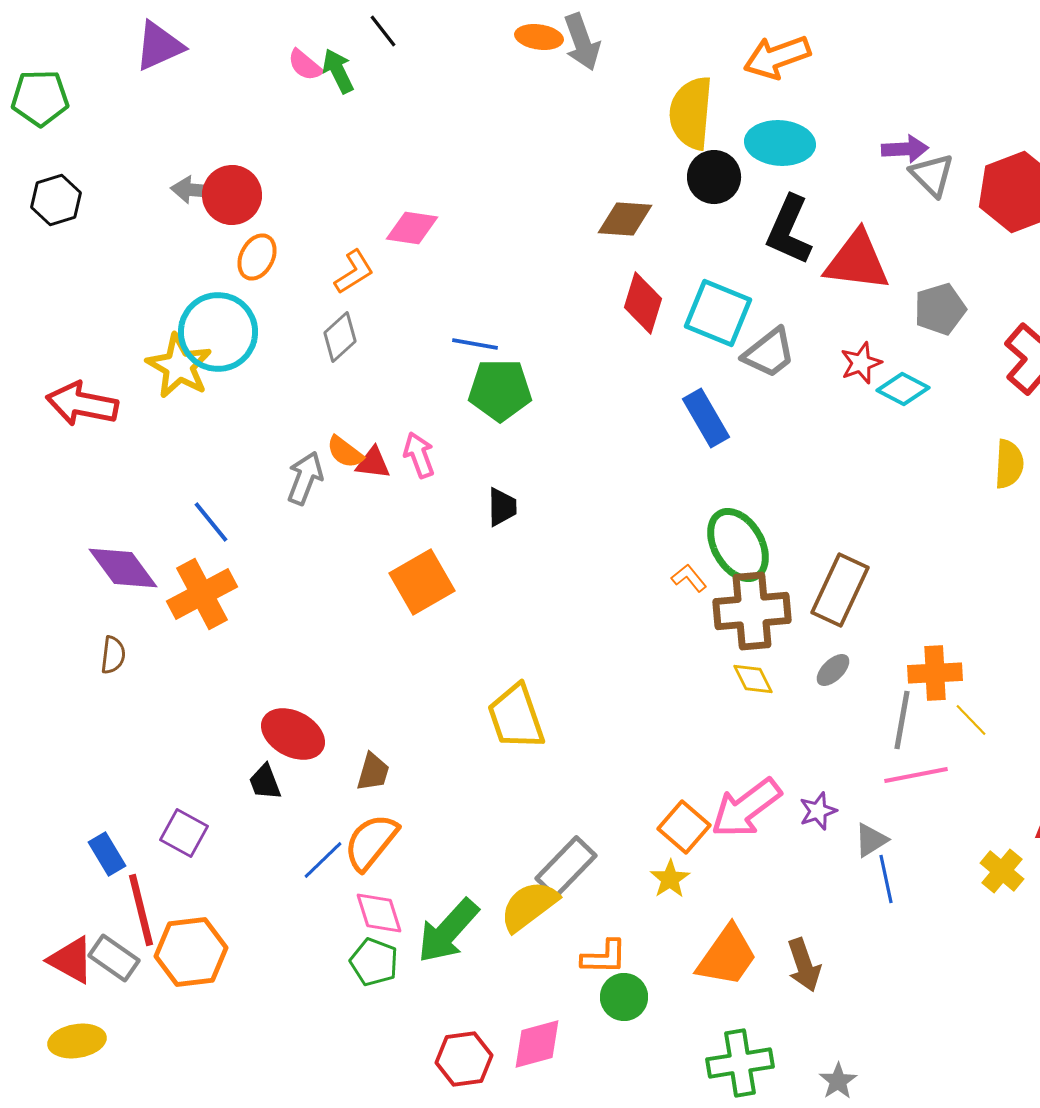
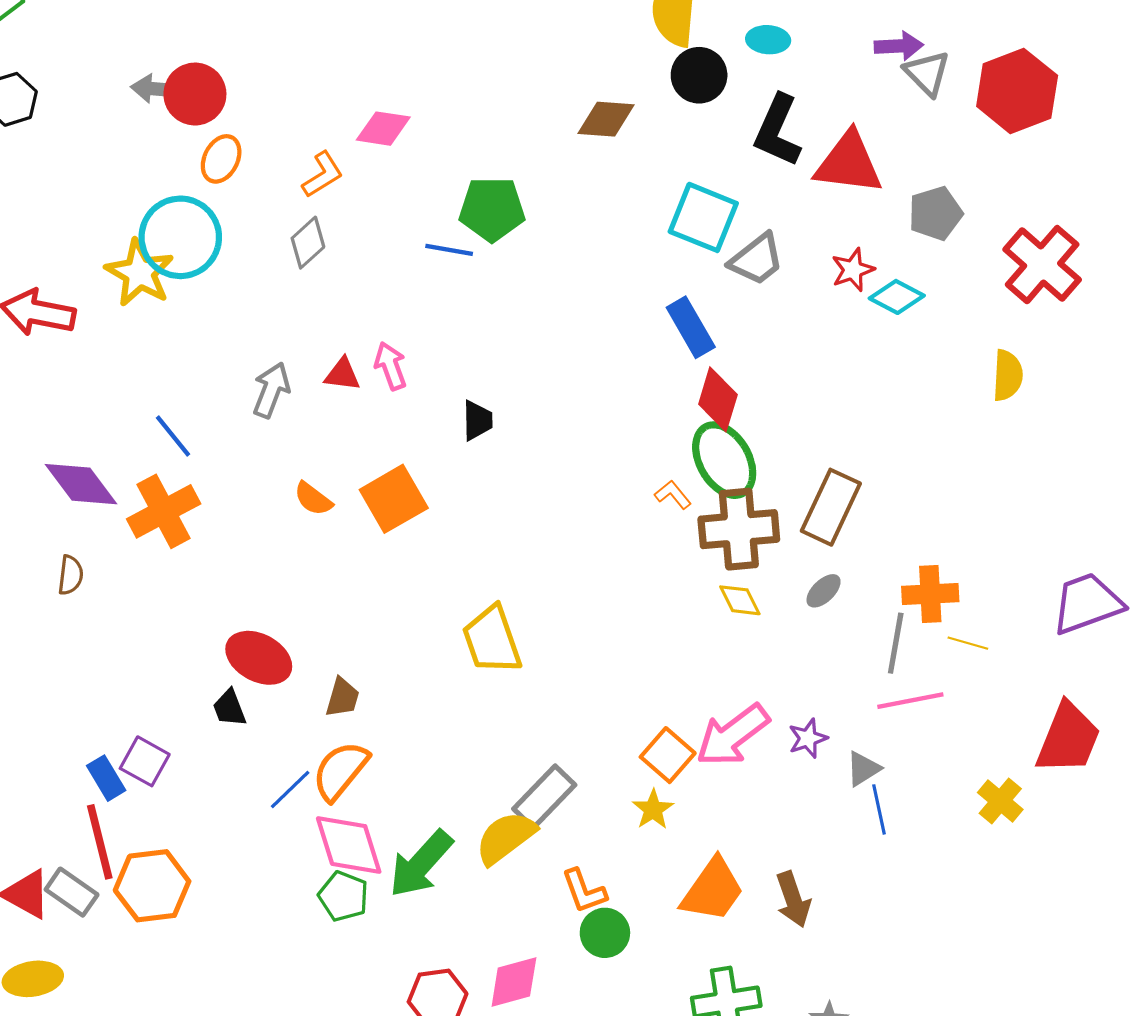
cyan ellipse: (780, 143) -> (768, 40), size x0.6
red diamond: (643, 303) -> (718, 399), moved
green pentagon: (500, 390) -> (492, 209), moved
orange semicircle: (345, 452) -> (313, 499), moved
yellow line: (971, 720) -> (968, 643), turned -30
blue rectangle: (107, 854) -> (106, 778), moved
pink diamond: (379, 913) -> (349, 845), size x1.4
orange L-shape: (604, 957) -> (584, 891), turned 69

